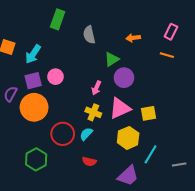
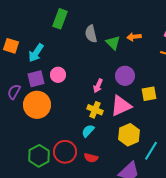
green triangle: (112, 59) -> (113, 43), moved, turned -42
yellow square: (148, 113) -> (149, 94), moved
red circle: (63, 134) -> (65, 152), moved

